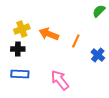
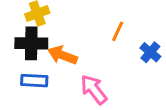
orange arrow: (49, 34) -> (63, 55), moved
black cross: (18, 49) -> (31, 43), size x1.5

